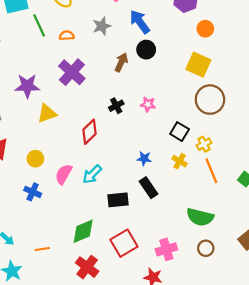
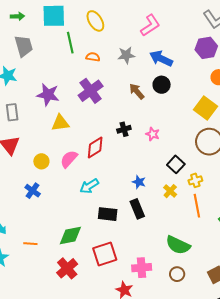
blue arrow: (140, 22) -> (161, 59), turned -40
brown arrow: (121, 62) -> (137, 91), turned -78
pink semicircle: (64, 174) -> (69, 159), moved

